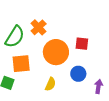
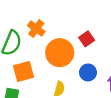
red square: (82, 44) -> (87, 39), turned -32

